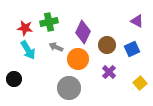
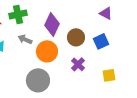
yellow square: (140, 83) -> (109, 75), turned 32

